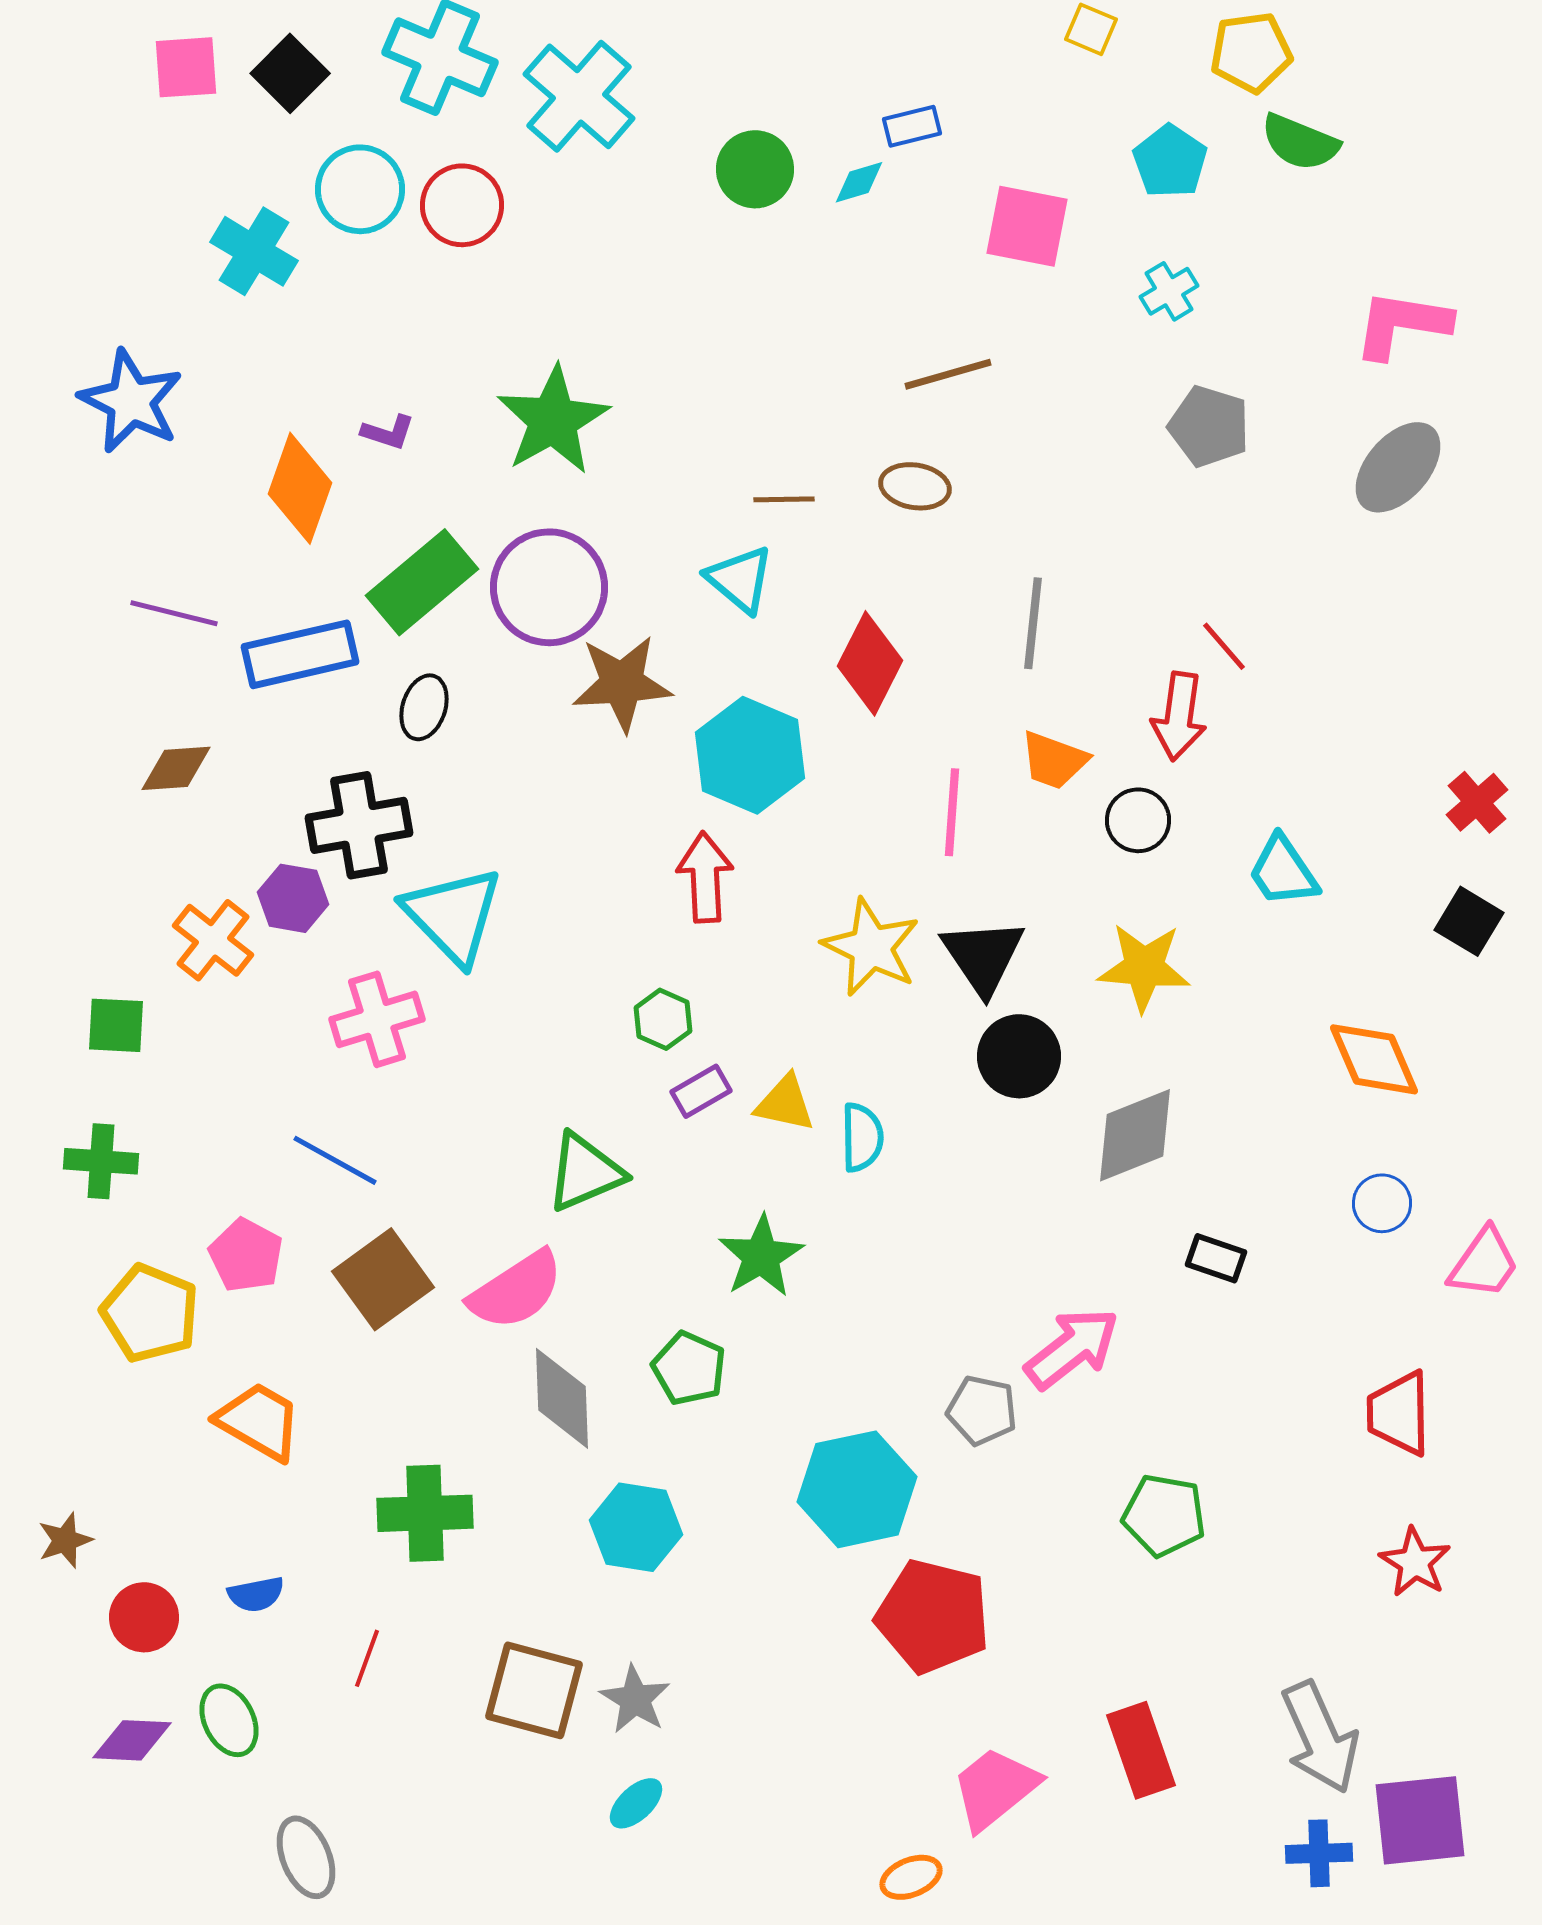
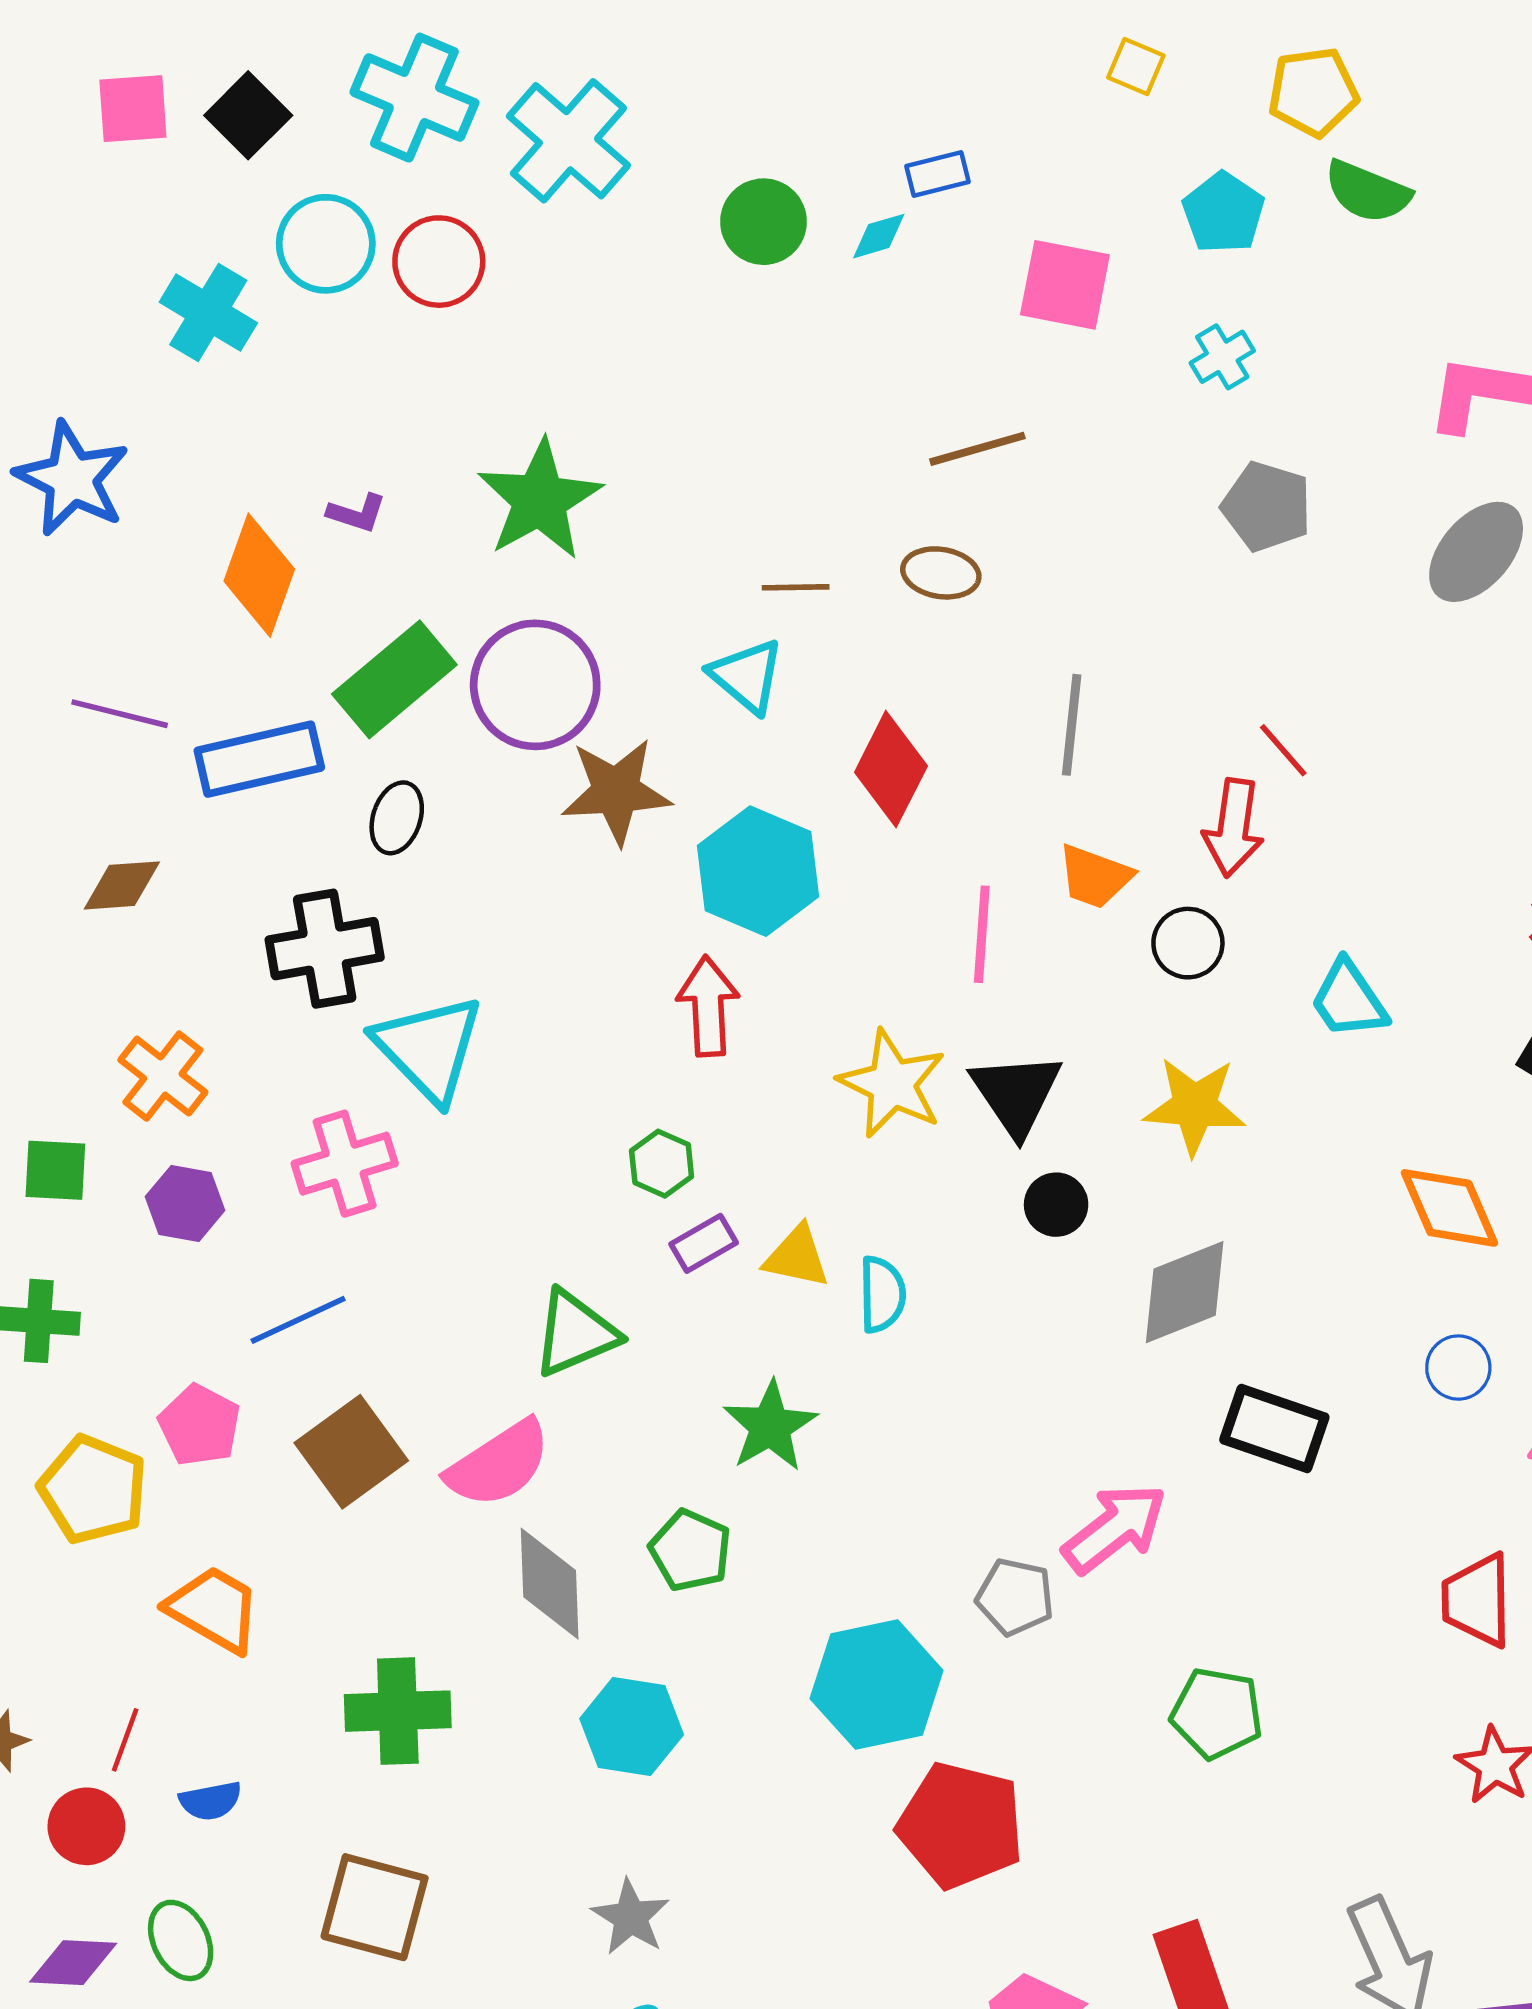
purple hexagon: (293, 898) -> (185, 1204), moved
black circle: (1019, 1056) -> (1056, 1205), size x0.7
blue line: (335, 1160) -> (298, 1320), turned -54
black rectangle: (1216, 1258) -> (1274, 1428), size x1.6
red line: (367, 1658) -> (125, 1740), moved
brown square: (534, 1690) -> (375, 1907), moved

